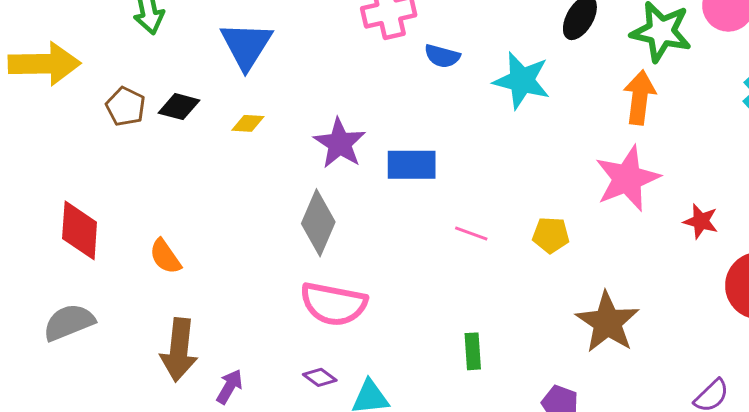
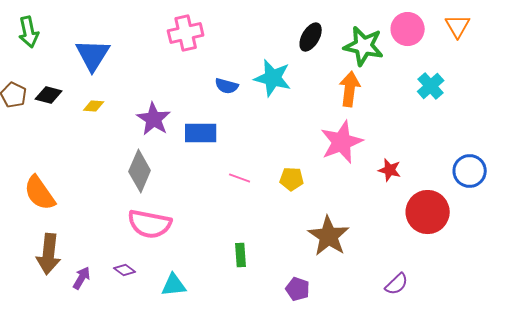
blue semicircle: (442, 56) -> (227, 86), moved
orange semicircle: (165, 256) -> (40, 193), size x1.5
purple diamond: (320, 377) -> (125, 270), moved

